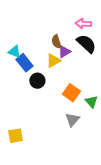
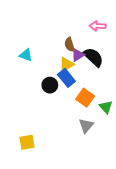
black semicircle: (86, 44) -> (93, 57), moved
blue rectangle: (24, 63) -> (66, 78), moved

